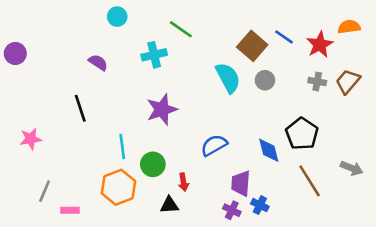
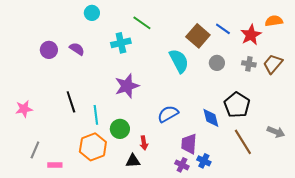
purple circle: (15, 54) -> (49, 50), moved
gray circle: (265, 80) -> (217, 63), moved
black line: (80, 108) -> (71, 102), moved

